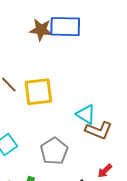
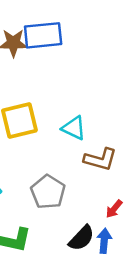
cyan triangle: (86, 114) -> (74, 128), moved

